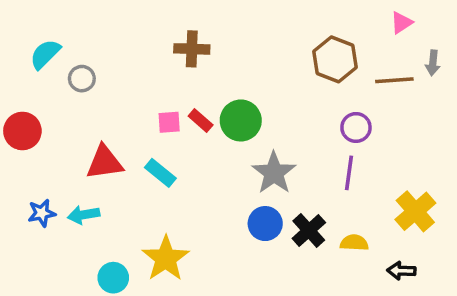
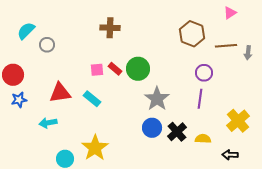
gray arrow: (433, 63) -> (248, 53), moved
blue star: (42, 213) -> (19, 100), moved

